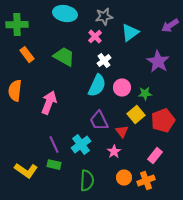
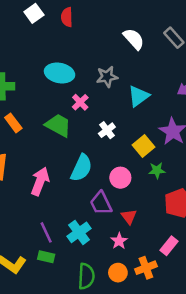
pink cross: (95, 37) -> (80, 102), moved
cyan semicircle: (97, 86) -> (81, 168), moved
pink circle: (122, 88) -> (120, 178), moved
yellow square: (136, 115) -> (143, 146), moved
orange circle: (124, 178) -> (118, 273), moved
orange cross: (146, 181) -> (146, 268), moved

